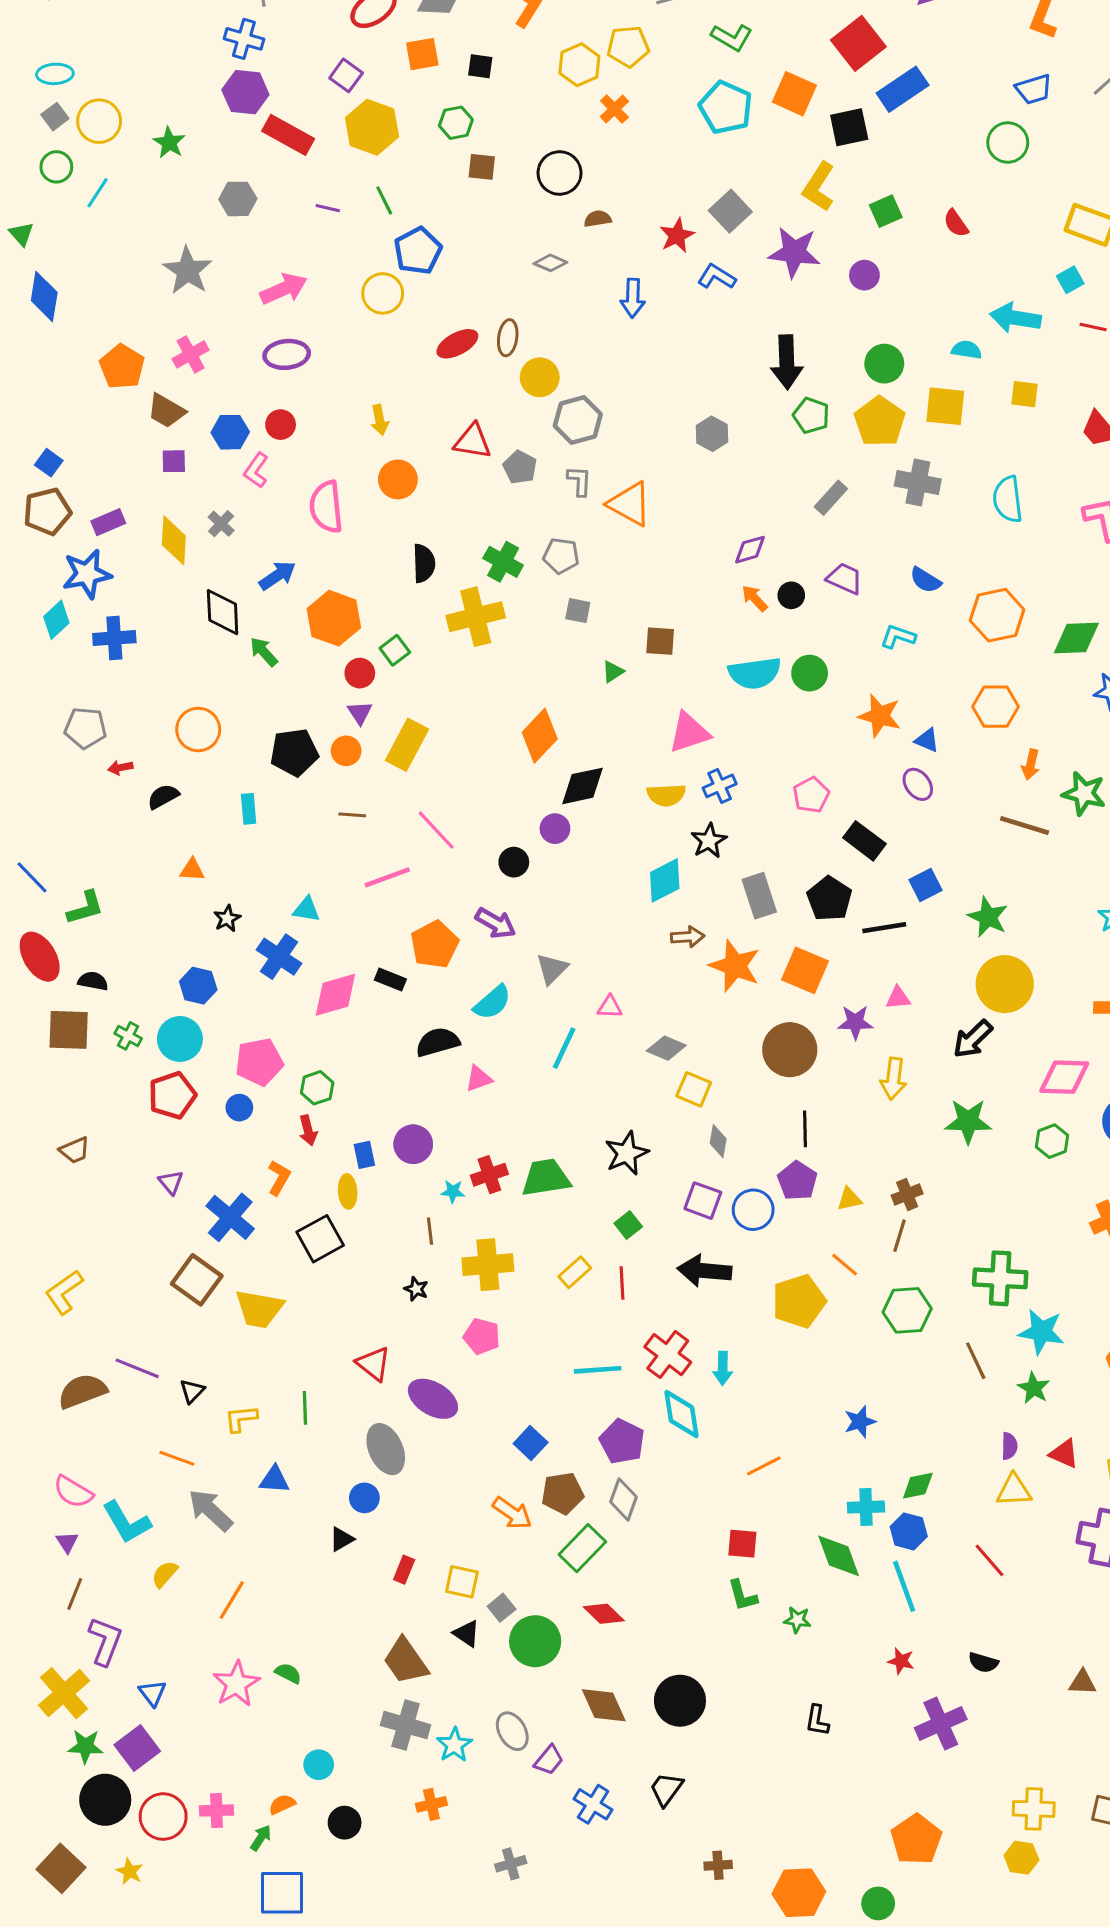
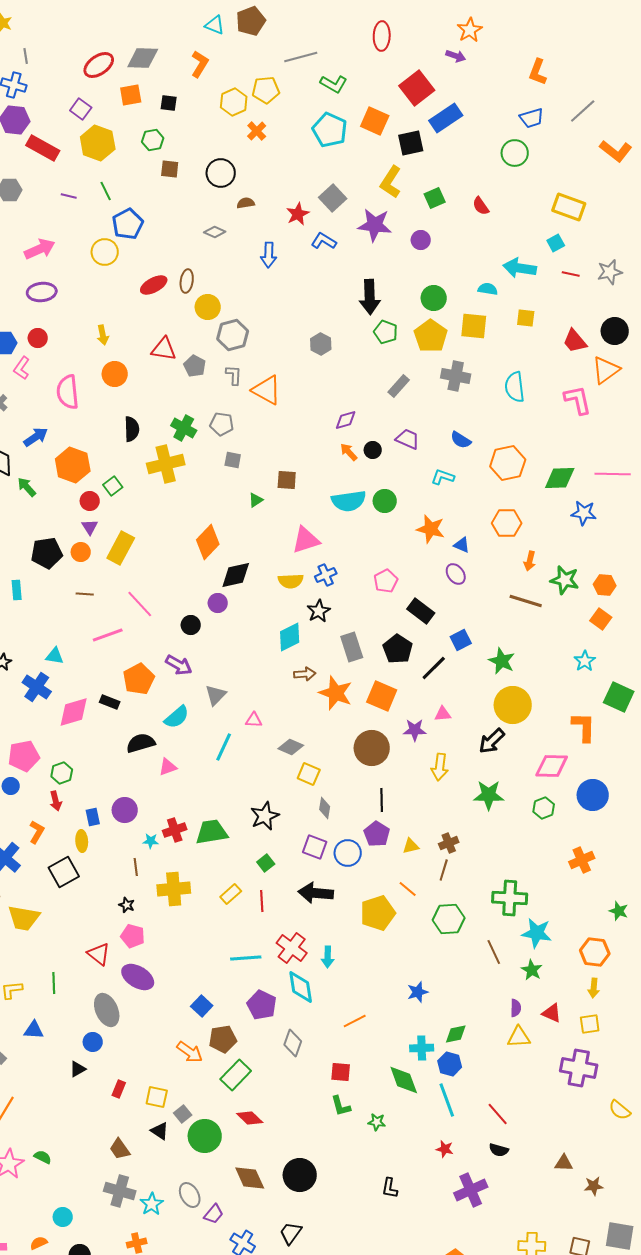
black line: (884, 928) -> (434, 668), turned -36
pink pentagon: (482, 1336) -> (133, 936), moved
gray diamond: (624, 1499) -> (293, 1043), moved
red line: (989, 1560) -> (498, 1114), moved
brown trapezoid: (406, 1661) -> (120, 1149), size x0.7

